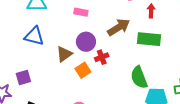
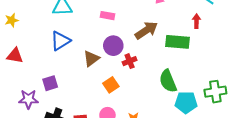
red arrow: (151, 11) -> (197, 21), moved
blue triangle: (34, 36) -> (60, 41), turned -45
orange square: (83, 70) -> (111, 85), moved

